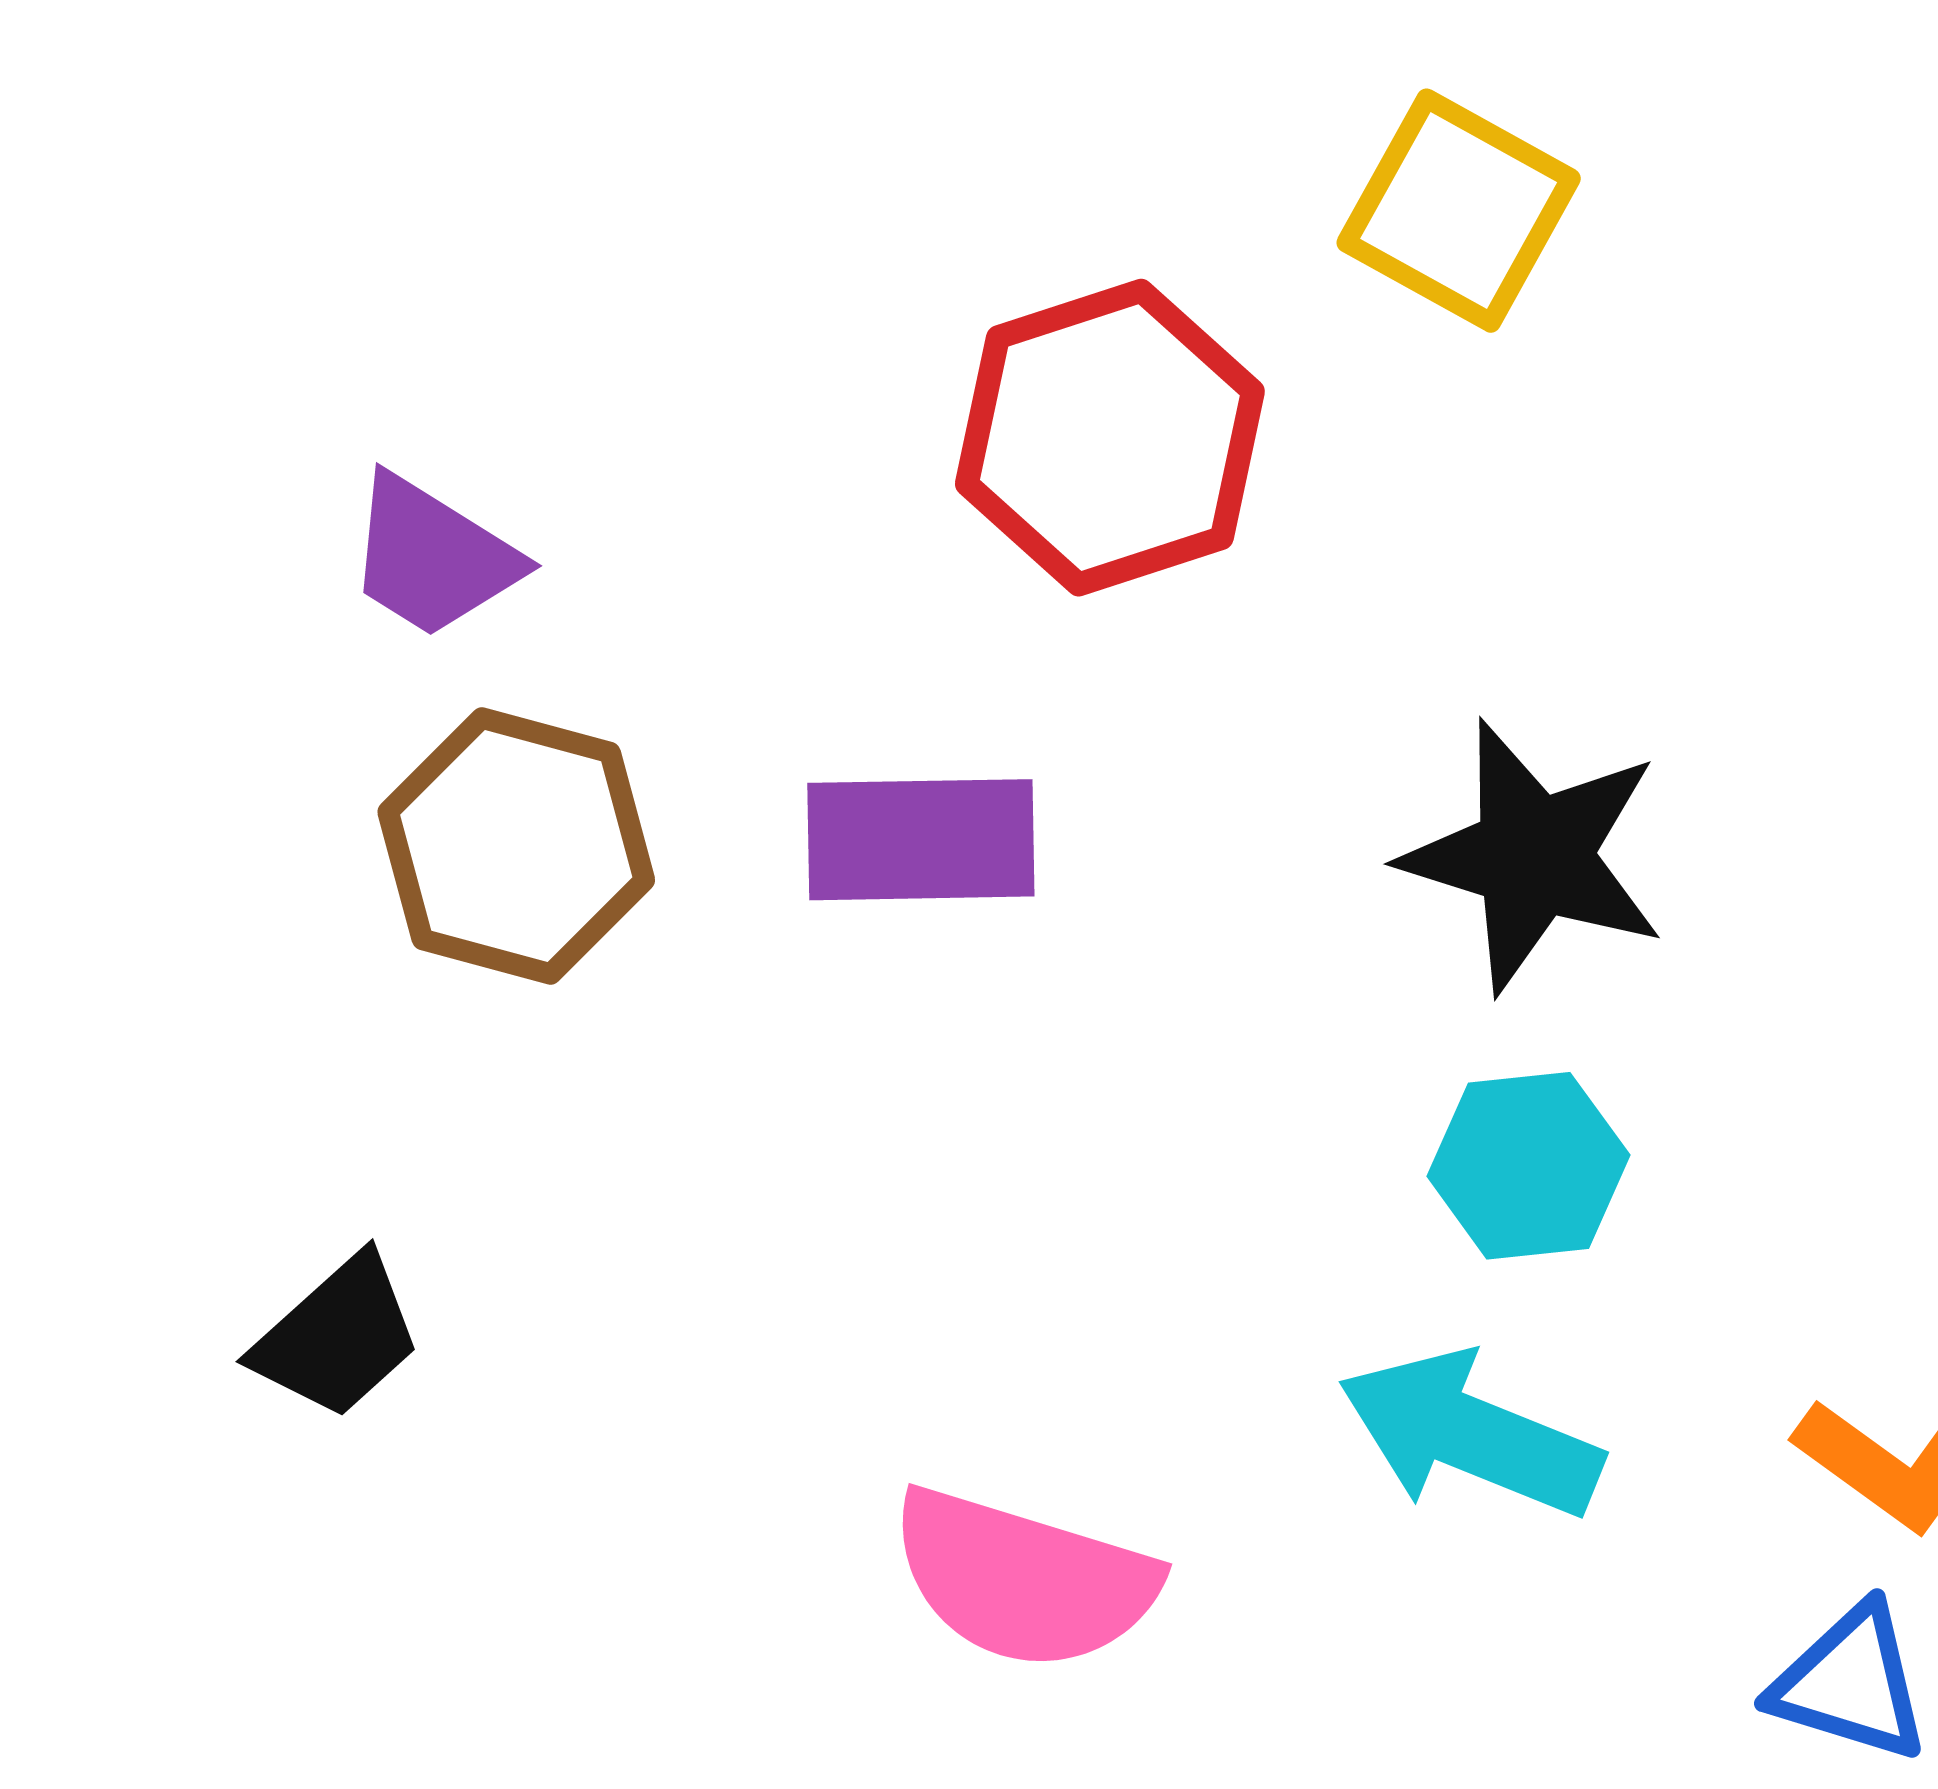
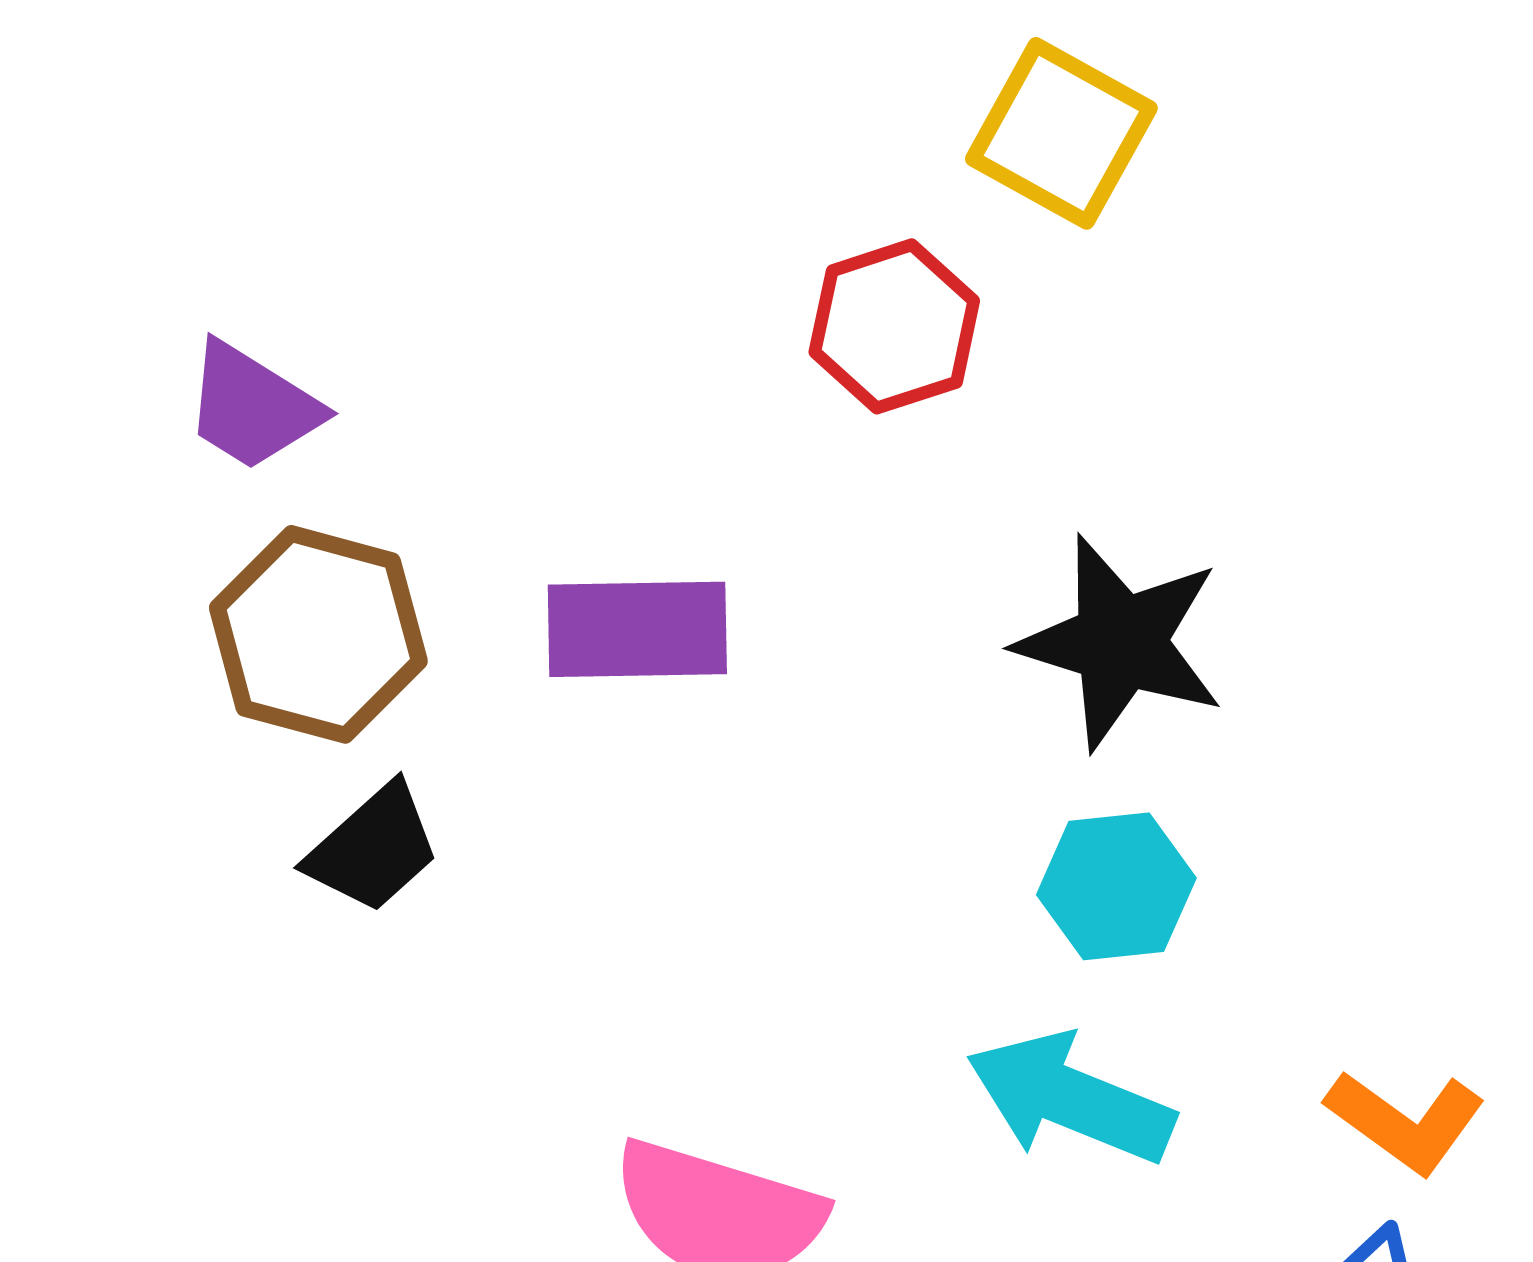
red hexagon: (1110, 438) -> (894, 326), moved, size x0.7
black trapezoid: (337, 1337) -> (373, 848), moved

